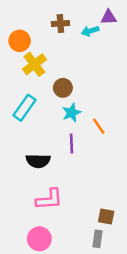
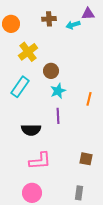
orange circle: (20, 41) -> (11, 24), moved
orange line: (99, 126) -> (89, 99), moved, turned 48
brown square: (106, 217) -> (86, 159), moved

